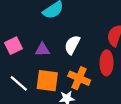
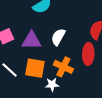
purple triangle: (42, 50) -> (32, 41), size x1.5

